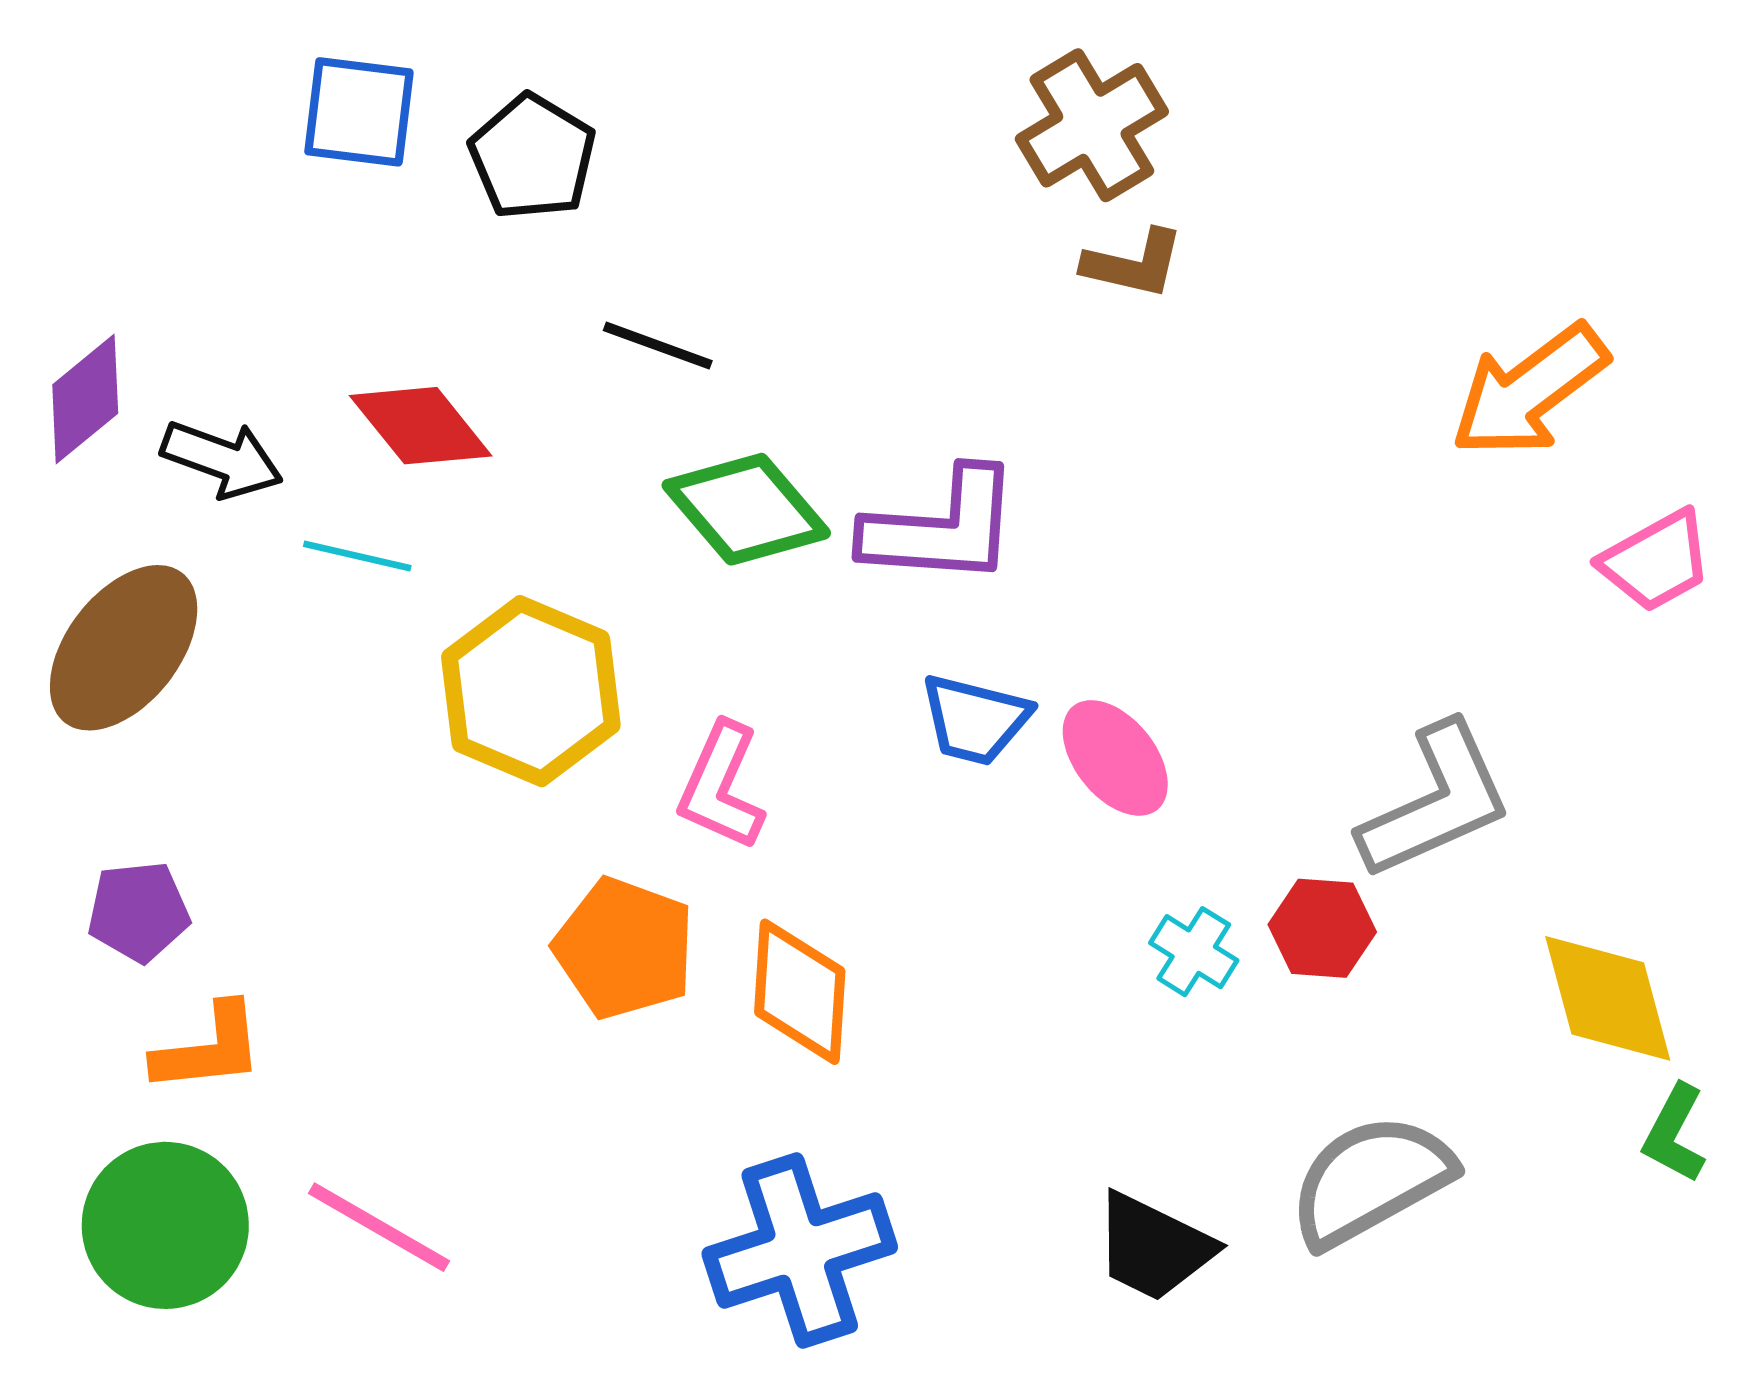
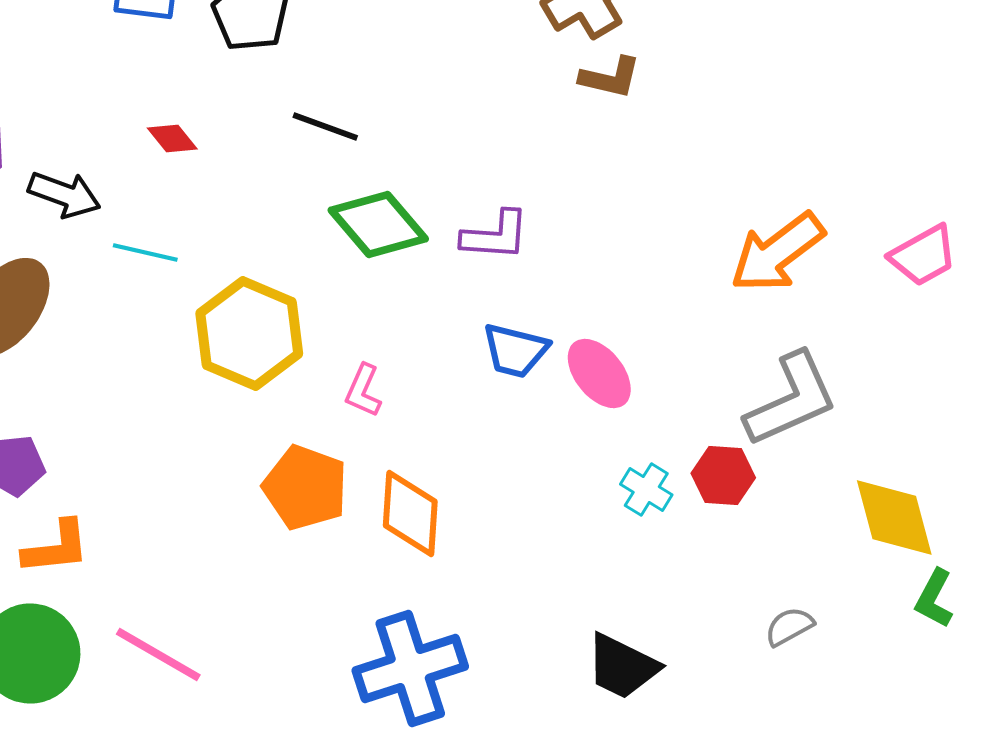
orange arrow: (1529, 391) -> (777, 252), moved
red diamond: (421, 426) -> (172, 138), moved, size x0.6
purple L-shape: (942, 528) -> (495, 236), size x0.7
pink L-shape: (721, 786) -> (363, 390), size x0.7
gray semicircle: (1371, 1180) -> (789, 626), moved, size x0.5

